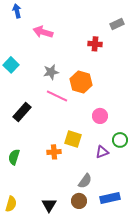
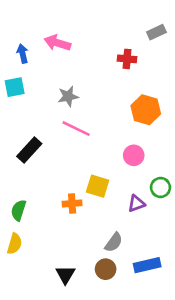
blue arrow: (17, 11) -> (23, 54), moved
cyan square: (11, 65) -> (15, 87), turned 35
orange hexagon: (81, 82) -> (146, 110), moved
yellow semicircle: (11, 204) -> (15, 244), moved

